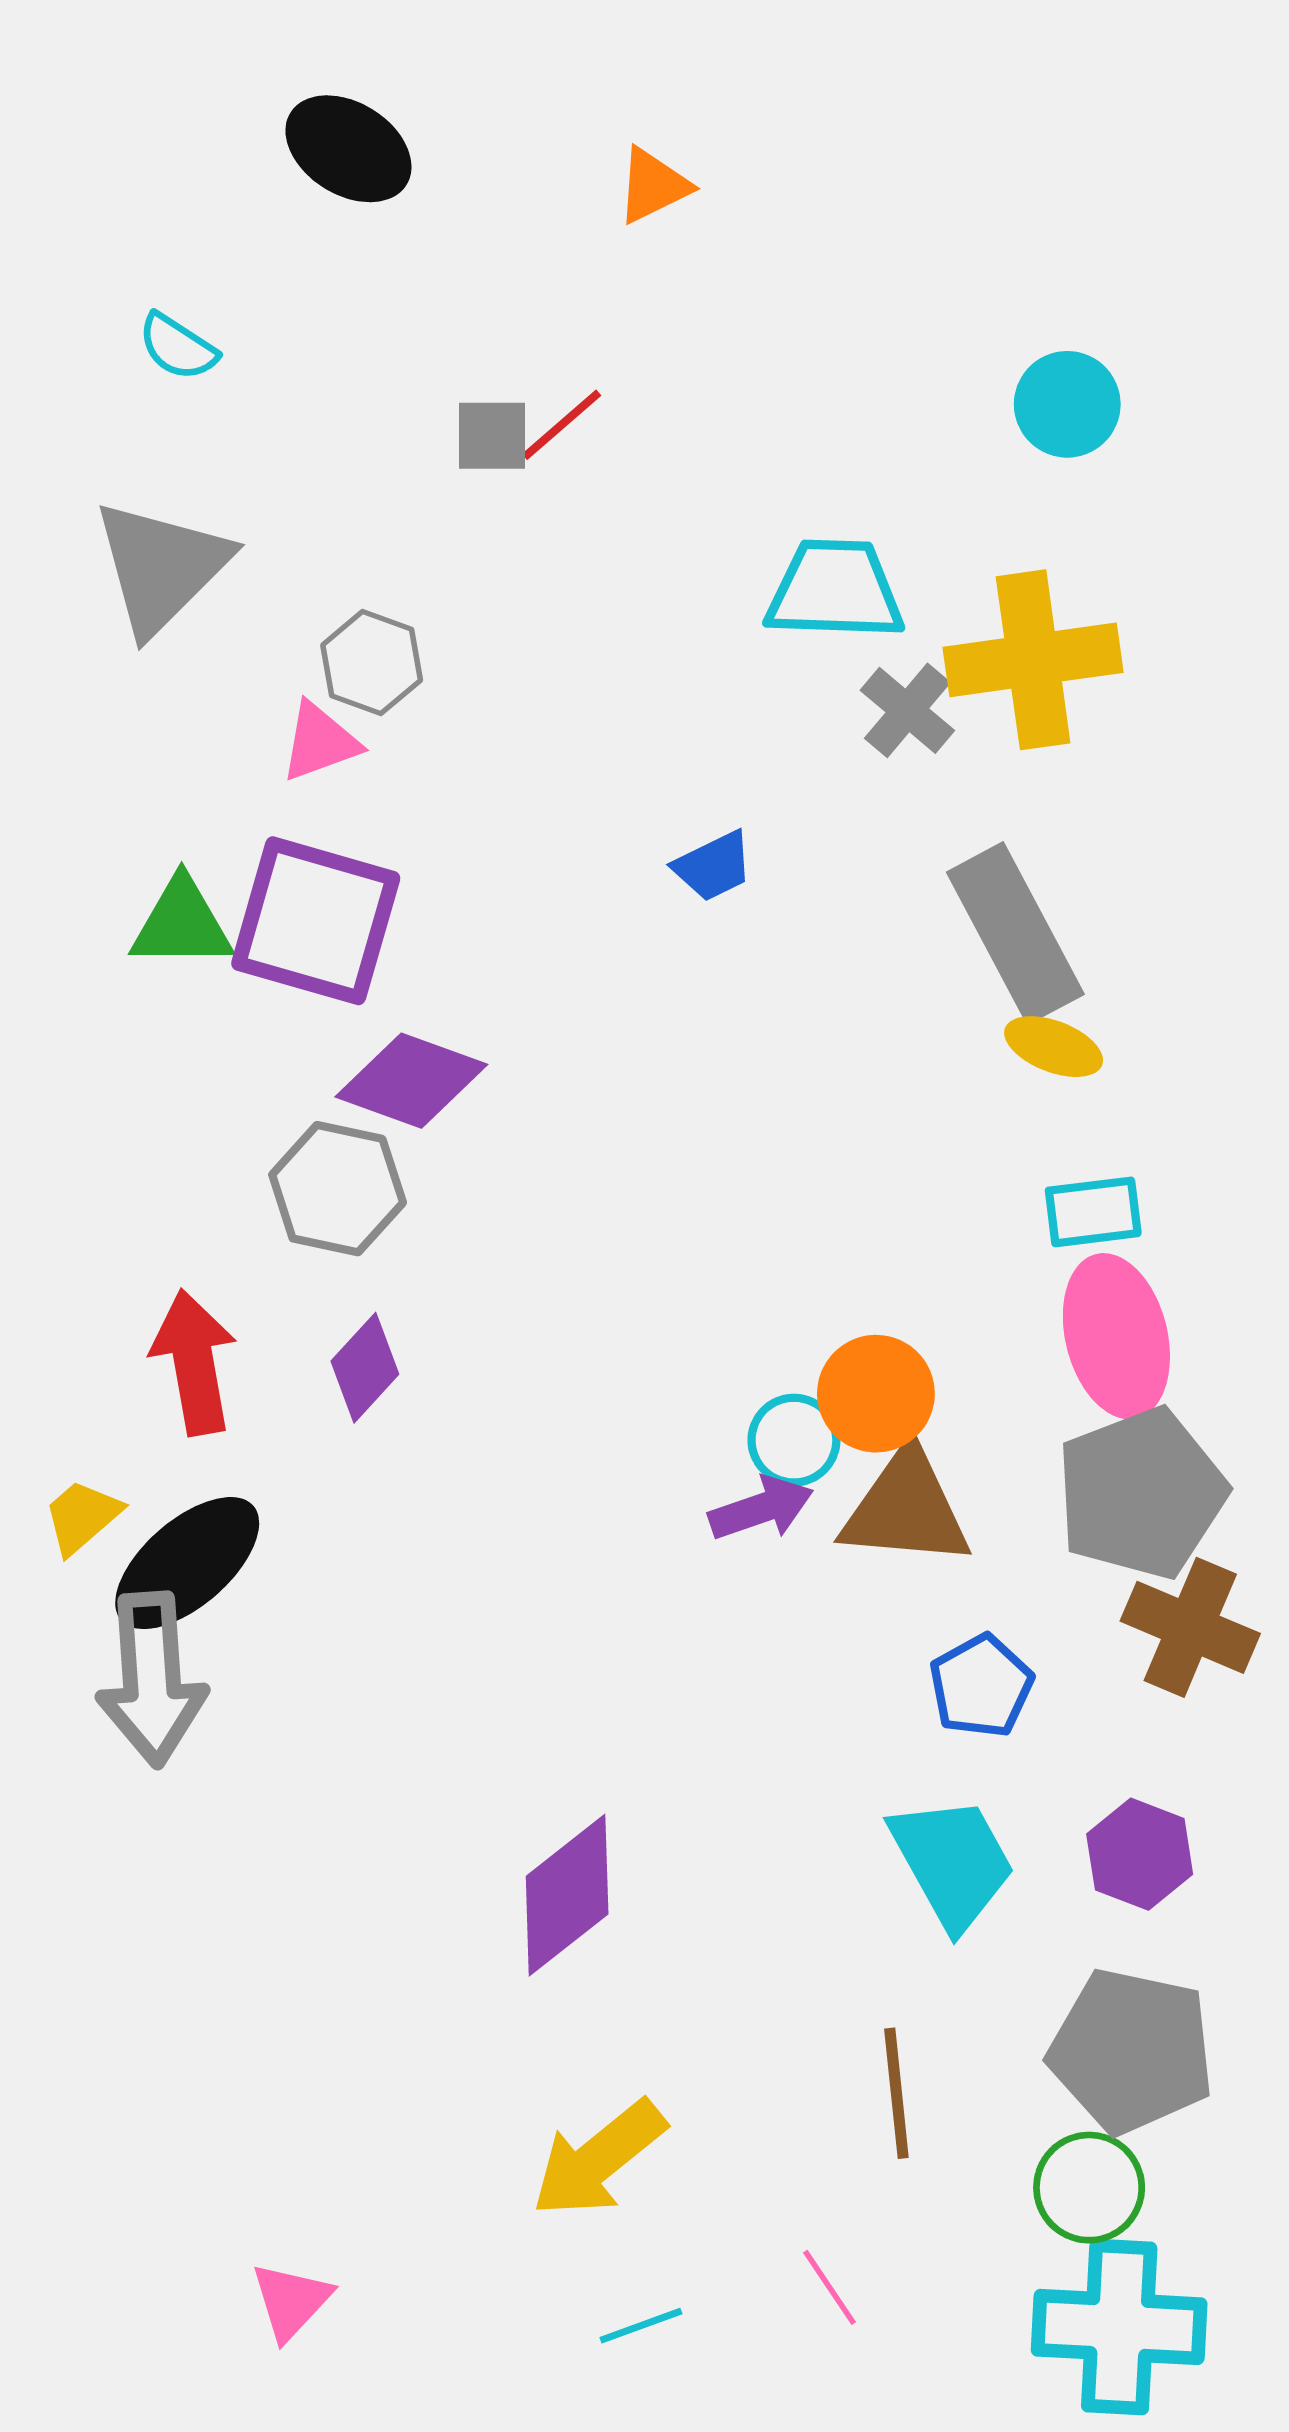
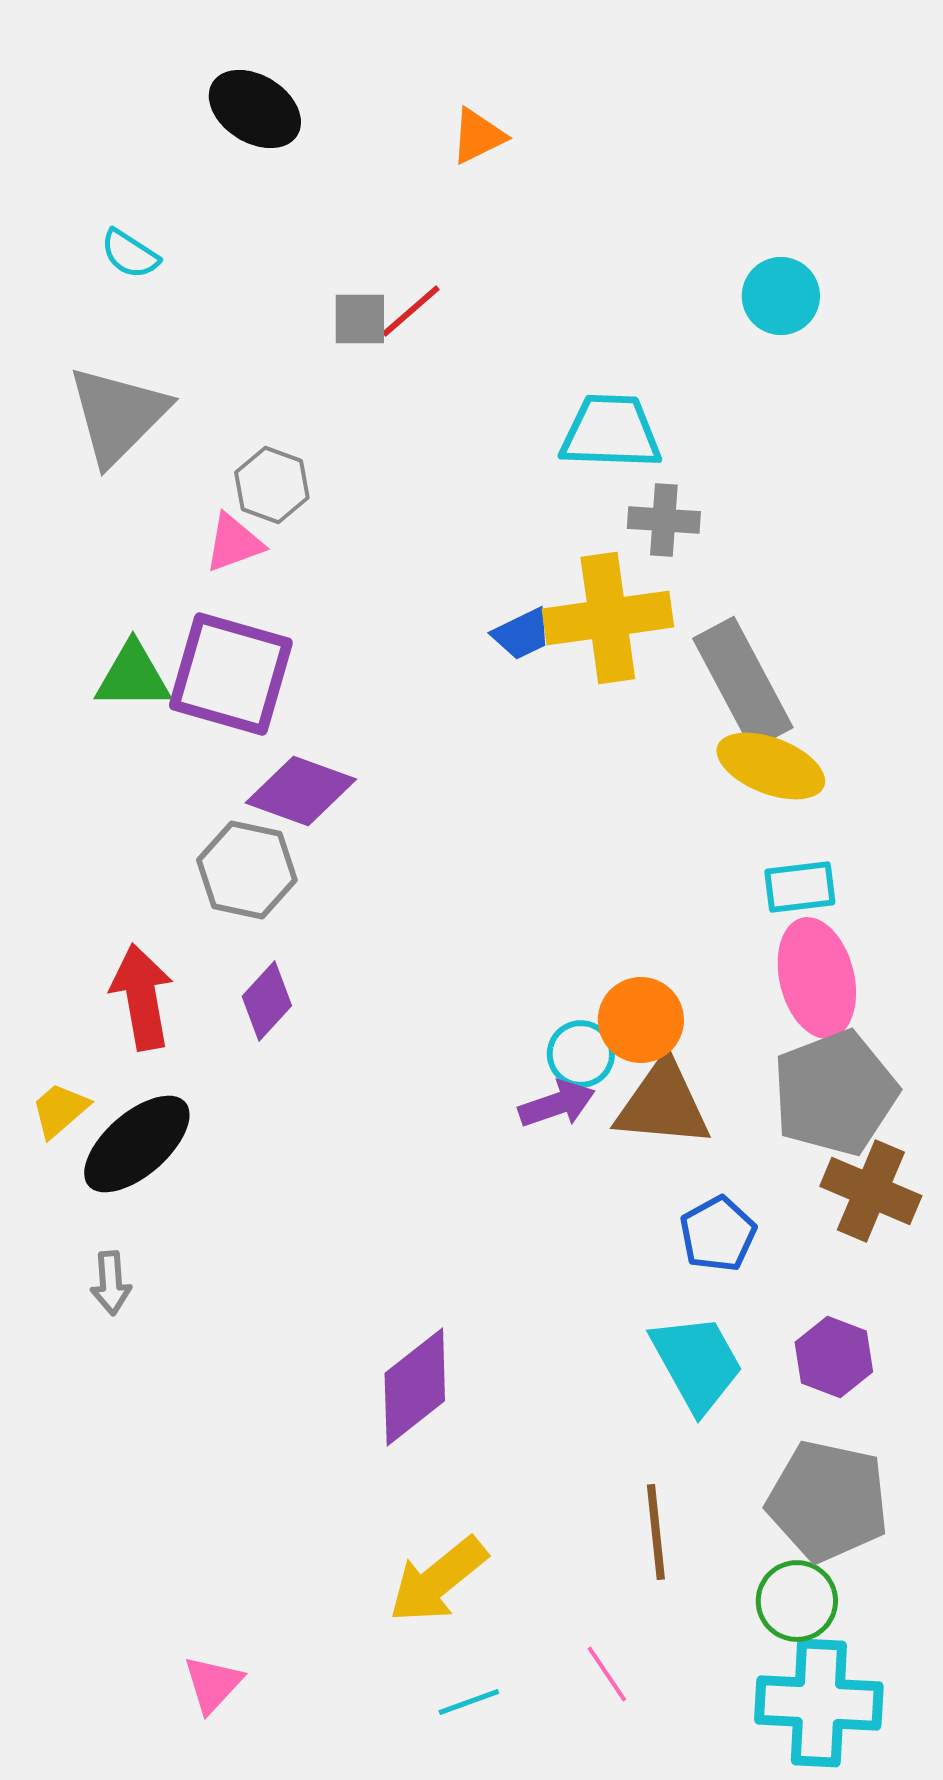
yellow cross: (1033, 660) -> (608, 618), moved
gray cross: (907, 710) -> (664, 520), turned -36
yellow ellipse: (1054, 1047) -> (771, 766), size x1.5
gray arrow: (152, 1679) -> (111, 1283), moved, size x0.5

